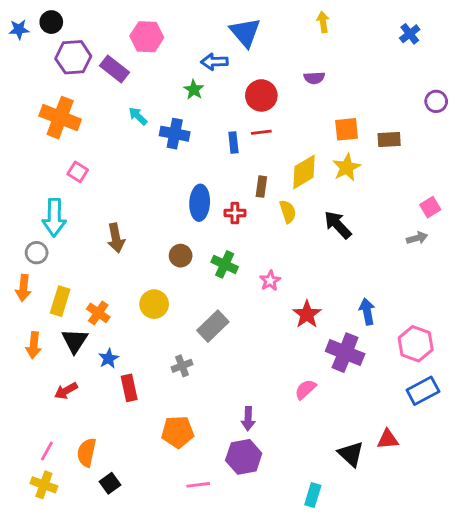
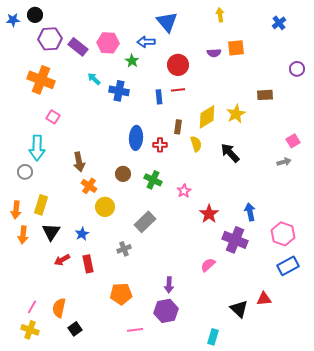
pink hexagon: (147, 37) -> (108, 43), moved
orange square: (347, 129) -> (236, 48), moved
orange arrow: (23, 288) -> (16, 210), moved
orange cross: (98, 313) -> (89, 186), moved
blue star: (109, 358) -> (82, 234), moved
red arrow: (66, 391) -> (62, 260), moved

